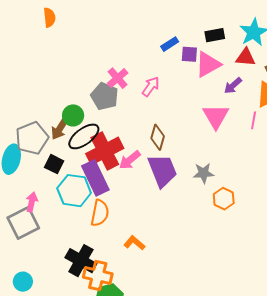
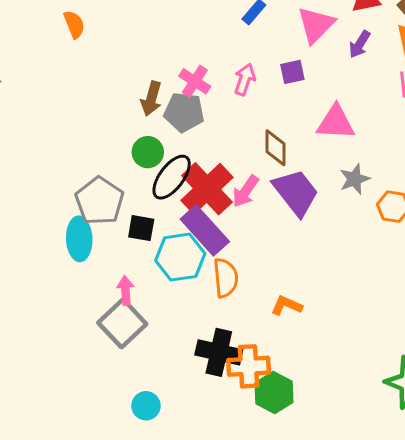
purple square: (189, 54) -> (292, 72), moved
pink triangle: (216, 116) -> (336, 122), moved, turned -40
brown arrow: (60, 129) -> (151, 99), moved

